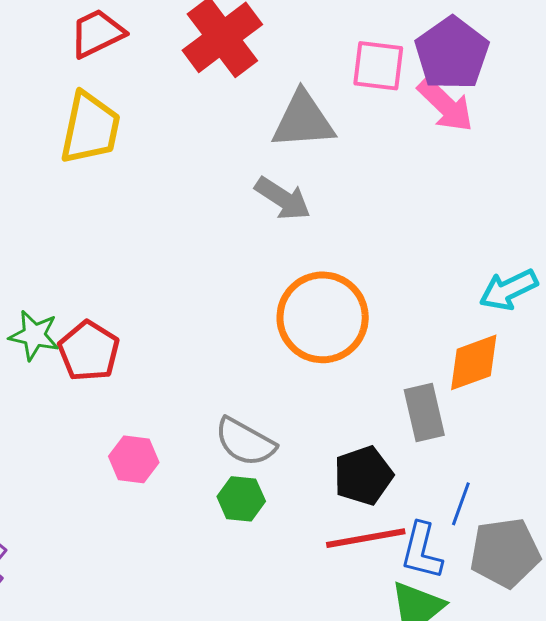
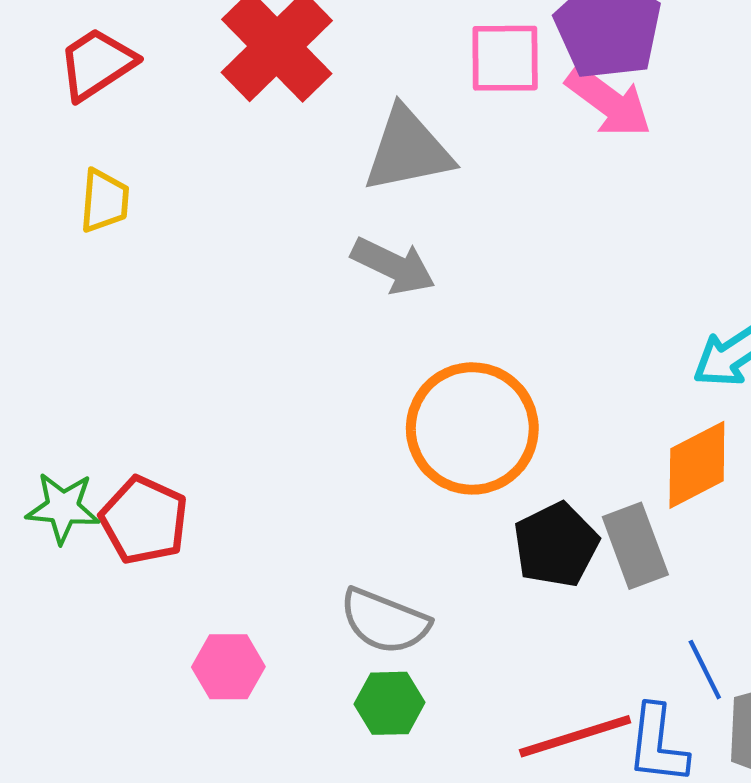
yellow trapezoid: (90, 128) -> (104, 201), size x0.6
black pentagon: (363, 476) -> (556, 545), moved
blue line: (461, 504) -> (705, 670), turned -39

